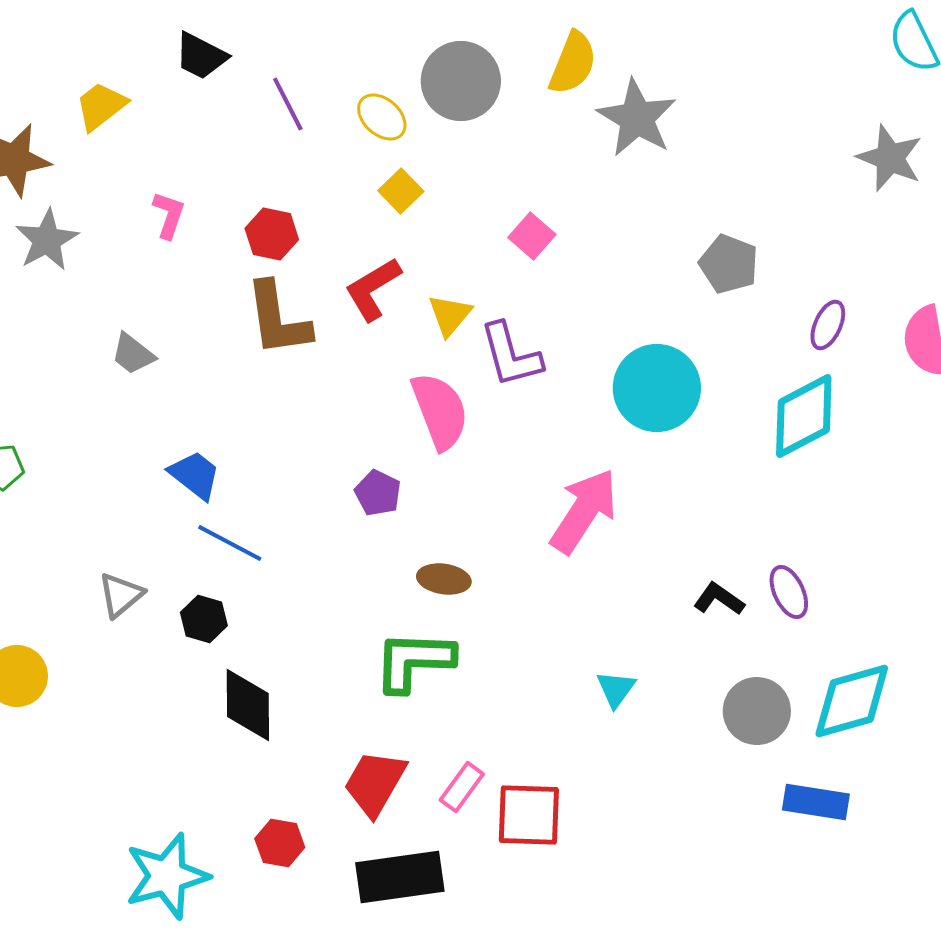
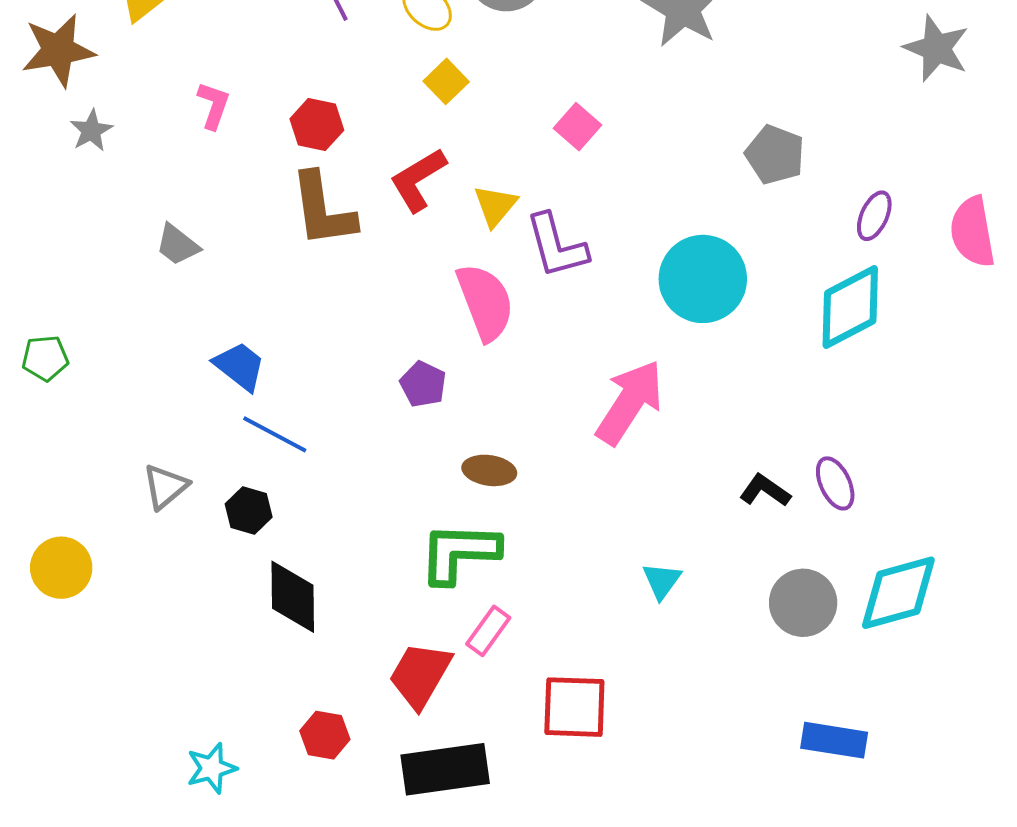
gray star: (47, 240) -> (91, 131), size x0.7
pink rectangle: (462, 787) -> (488, 631), moved
blue rectangle: (816, 802) -> (834, 740), moved
cyan star: (167, 876) -> (212, 768), size x0.6

